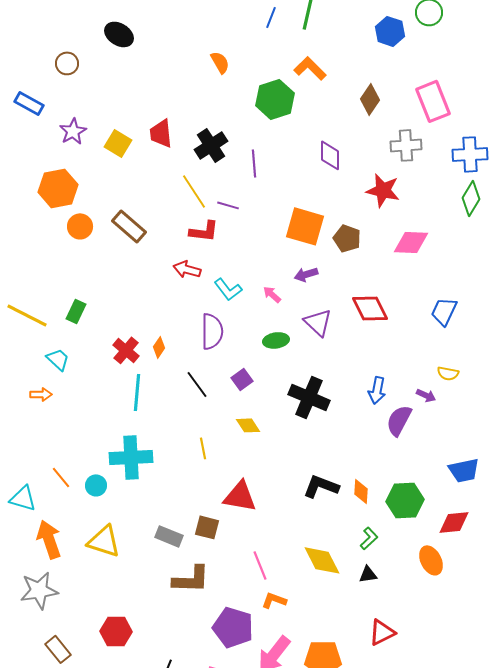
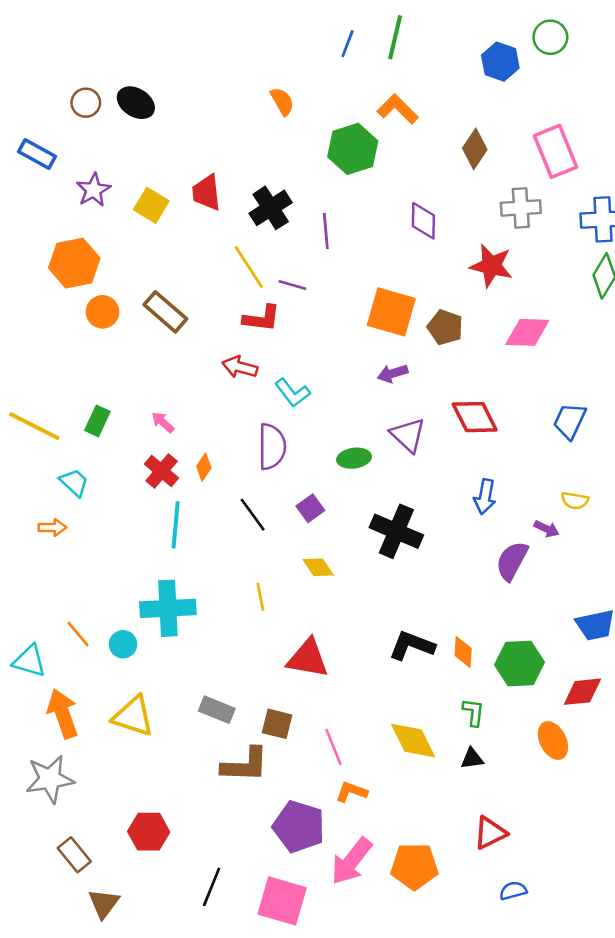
black ellipse: (119, 34) -> (136, 103), moved
pink arrow: (272, 294) -> (163, 422), moved
blue arrow: (377, 390) -> (485, 497), moved
brown square: (207, 527) -> (277, 724), moved
green L-shape: (369, 538) -> (473, 712), turned -40

